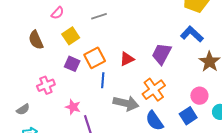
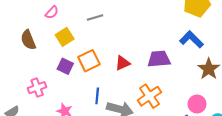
purple trapezoid: (162, 54) -> (159, 59), turned 55
blue line: (103, 80) -> (97, 96), moved

